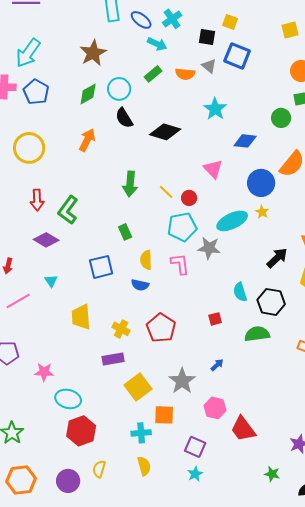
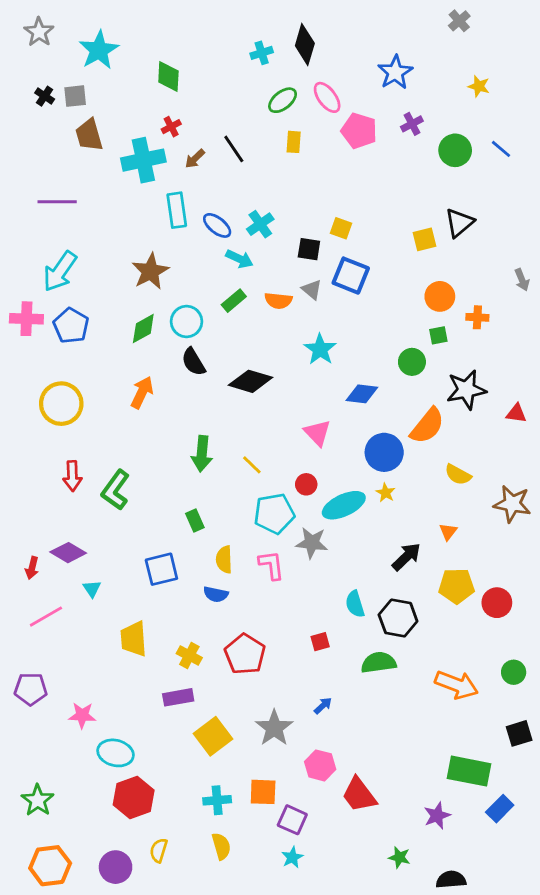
red circle: (189, 198) -> (306, 484), moved
purple diamond: (46, 240) -> (68, 553), moved
orange square: (164, 415) -> (263, 792), moved

